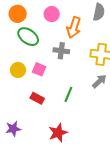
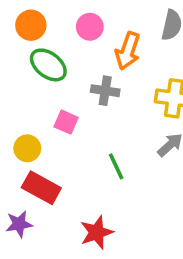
yellow circle: (18, 70) -> (27, 148), moved
green line: (68, 94) -> (116, 166), turned -49
red rectangle: (37, 98) -> (41, 188), moved, size x1.5

